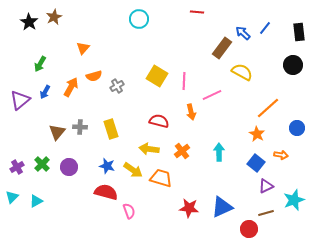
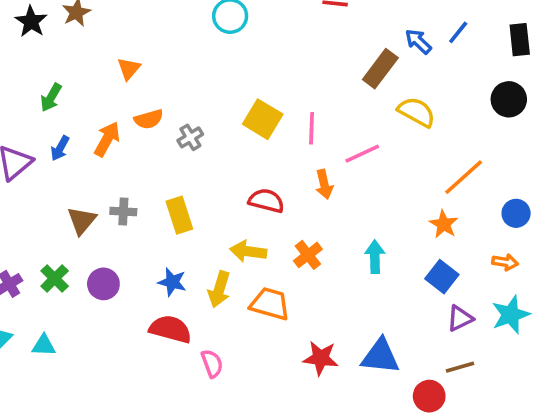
orange arrow: (281, 155) -> (505, 262), moved
yellow arrow: (133, 170) -> (219, 289), turned 72
cyan star: (294, 200) -> (511, 315), moved
cyan triangle: (36, 201) -> (44, 345), turned 32
blue triangle: (222, 207) -> (380, 356), turned 30

